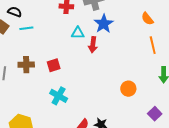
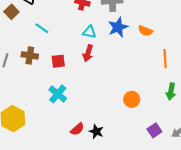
orange semicircle: (147, 19) -> (145, 31), moved, turned -40
cyan line: (26, 28) -> (42, 28), moved, turned 32
red arrow: (93, 45) -> (88, 53), moved

